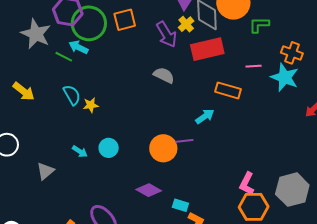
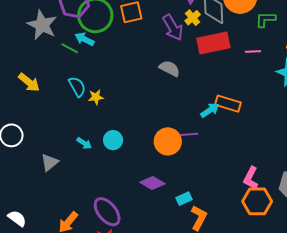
pink line: (254, 66) -> (253, 52), moved
orange rectangle: (228, 90) -> (228, 104), moved
cyan rectangle: (180, 205) -> (184, 199), turned -42

